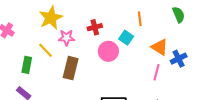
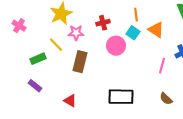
orange line: (140, 19) -> (136, 15), moved
orange triangle: (160, 47) -> (156, 30), moved
green rectangle: (27, 65) -> (38, 59), turned 56

